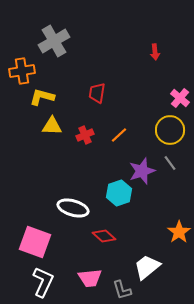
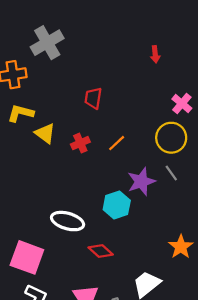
yellow L-shape: (42, 97) -> (21, 113), moved
yellow triangle: (52, 126) -> (45, 133), turned 35

